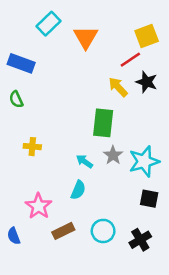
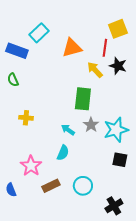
cyan rectangle: (48, 24) -> (39, 33), moved
orange triangle: (86, 37) -> (72, 48), moved, turned 45
red line: (130, 60) -> (105, 48), turned -48
black cross: (140, 240) -> (114, 206), moved

